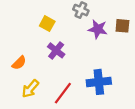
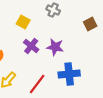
brown square: (122, 26) -> (90, 24), turned -32
purple star: (98, 29) -> (55, 47), moved

